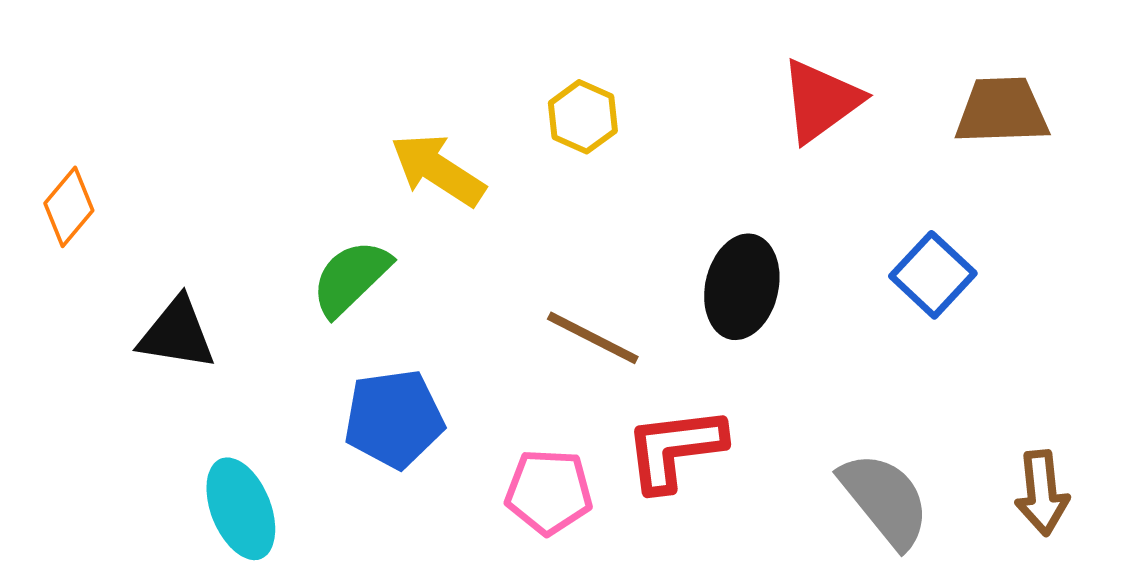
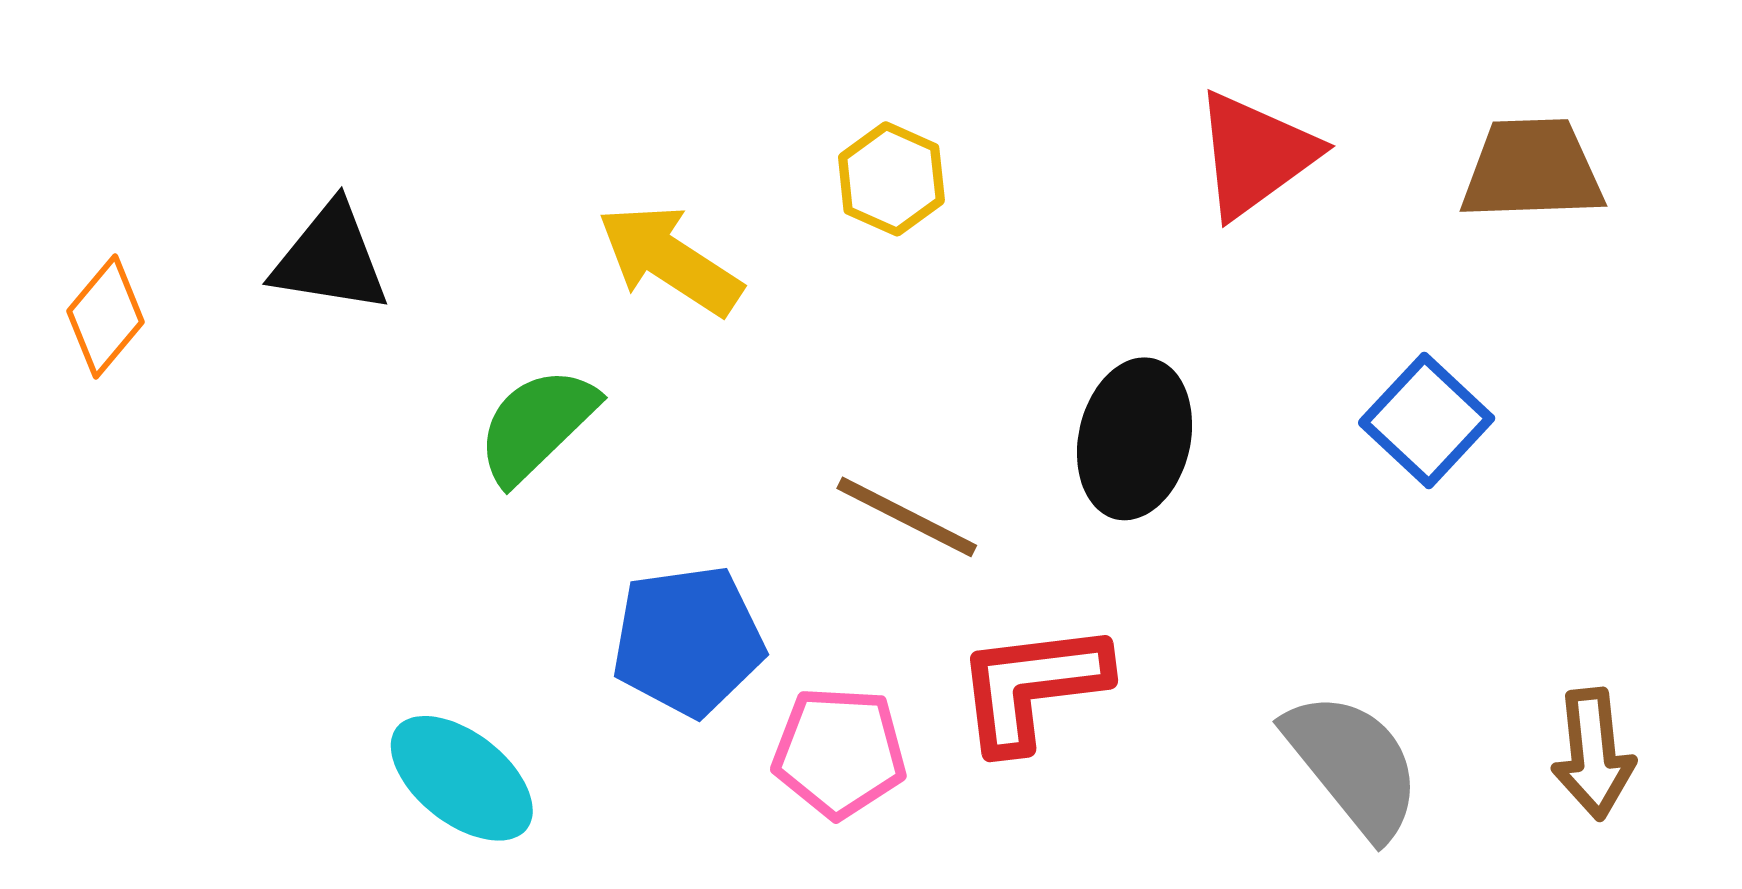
black triangle: (177, 334) -> (330, 258), moved
blue pentagon: (394, 419) -> (688, 641), moved
cyan ellipse: (241, 509) -> (462, 778), moved, turned -30

